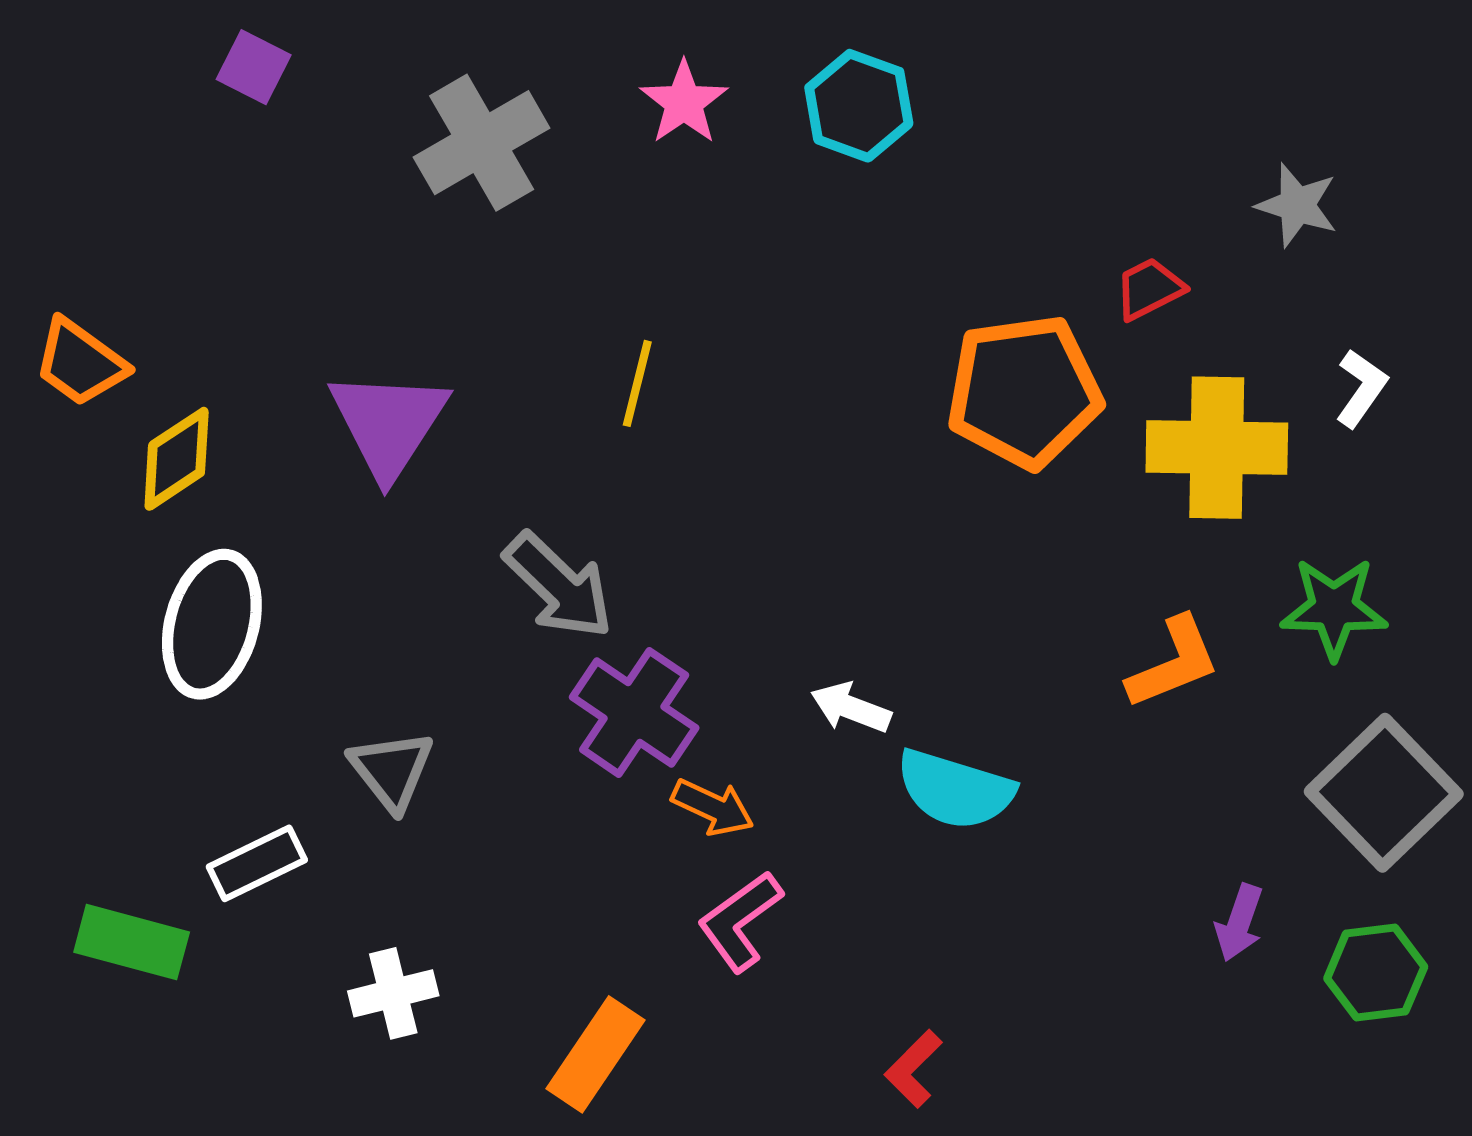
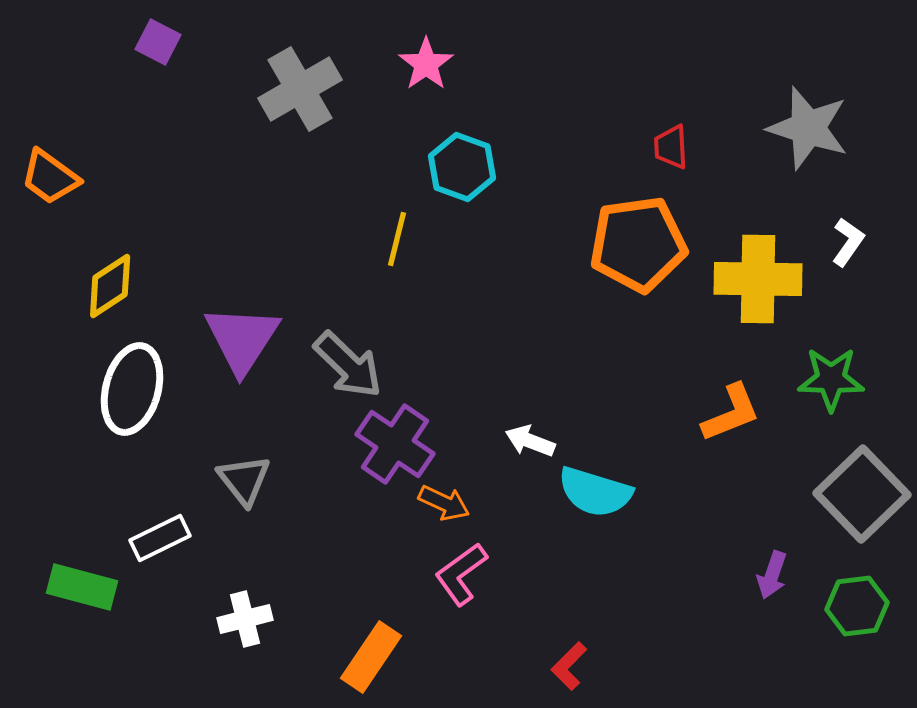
cyan hexagon: (859, 106) -> (462, 167), moved
gray star: (1297, 205) -> (808, 128), size x1.6
red trapezoid: (1149, 289) -> (671, 147), moved, turned -66
orange trapezoid: (80, 363) -> (50, 177), moved
purple triangle: (388, 424) -> (242, 339), moved

